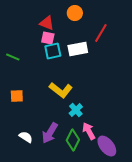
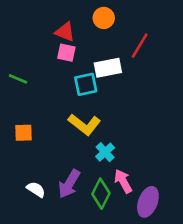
cyan square: (53, 51) -> (86, 84), moved
purple ellipse: (107, 146) -> (148, 202), turned 60

